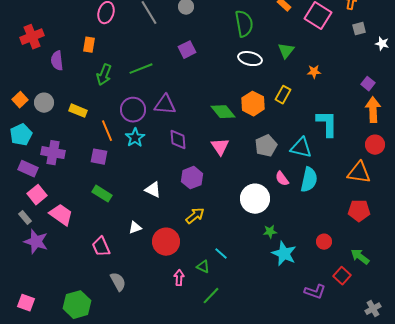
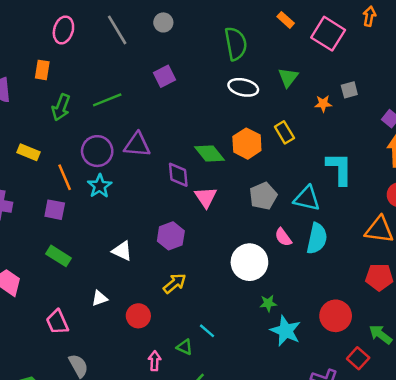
gray square: (359, 29) -> (349, 90), moved
yellow rectangle: (283, 95) -> (284, 132), turned -60
purple diamond: (178, 140) -> (178, 175), moved
red circle: (166, 242) -> (138, 316), size x0.7
red circle: (324, 242) -> (336, 316), size x1.6

